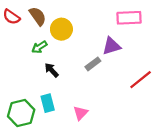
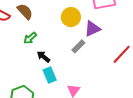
yellow circle: (61, 29) -> (71, 17), moved
cyan rectangle: (48, 103) -> (50, 75), moved

